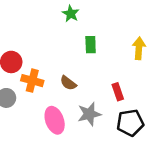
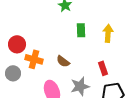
yellow arrow: (139, 48) -> (108, 33), moved

